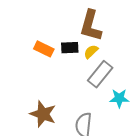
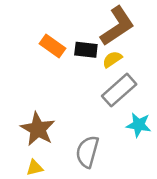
brown L-shape: (91, 26) -> (117, 26), turned -148

